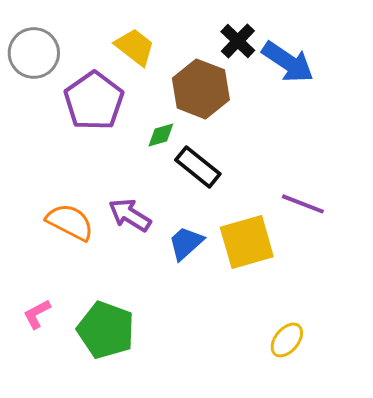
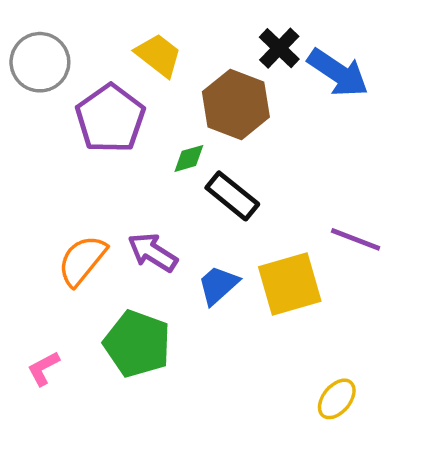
orange semicircle: (70, 222) -> (82, 260), turned -78
green pentagon: (106, 330) -> (137, 344), moved

